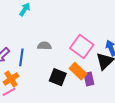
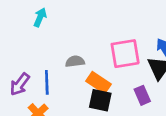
pink square: (82, 46) -> (125, 54), turned -35
orange rectangle: (78, 71) -> (99, 83), moved

